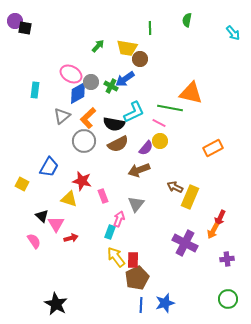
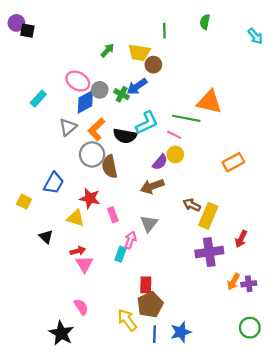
cyan rectangle: (35, 90) -> (38, 99), turned 35
brown semicircle: (118, 144) -> (110, 167), moved, turned 105
pink triangle: (56, 224) -> (84, 264), moved
orange arrow: (213, 231) -> (233, 282), moved
red arrow: (71, 238) -> (78, 251), moved
pink semicircle: (34, 241) -> (81, 307), moved
purple cross: (185, 243) -> (209, 252), moved, turned -35
yellow arrow: (116, 257) -> (127, 320), moved

